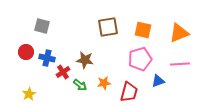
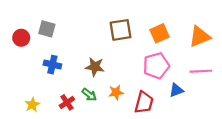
orange square: (143, 30) -> (160, 33), turned -36
red circle: (26, 52) -> (21, 38), moved
red cross: (63, 72) -> (67, 102), moved

